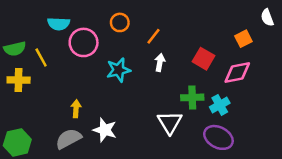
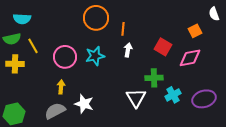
orange circle: (120, 22) -> (96, 18), size x1.6
cyan semicircle: (59, 24) -> (22, 19), moved
orange line: (153, 36) -> (123, 29), turned -32
pink circle: (84, 42) -> (65, 57), moved
cyan cross: (220, 105) -> (173, 95), moved
purple ellipse: (218, 137) -> (204, 99), moved, turned -45

